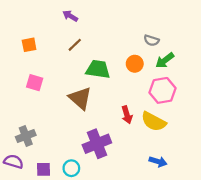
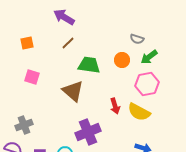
purple arrow: (70, 16) -> (64, 17), size x1.5

